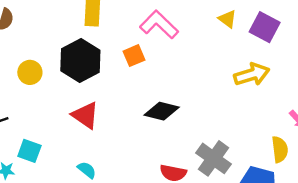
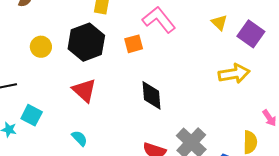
black diamond: (162, 111) -> (151, 95), turned 64

